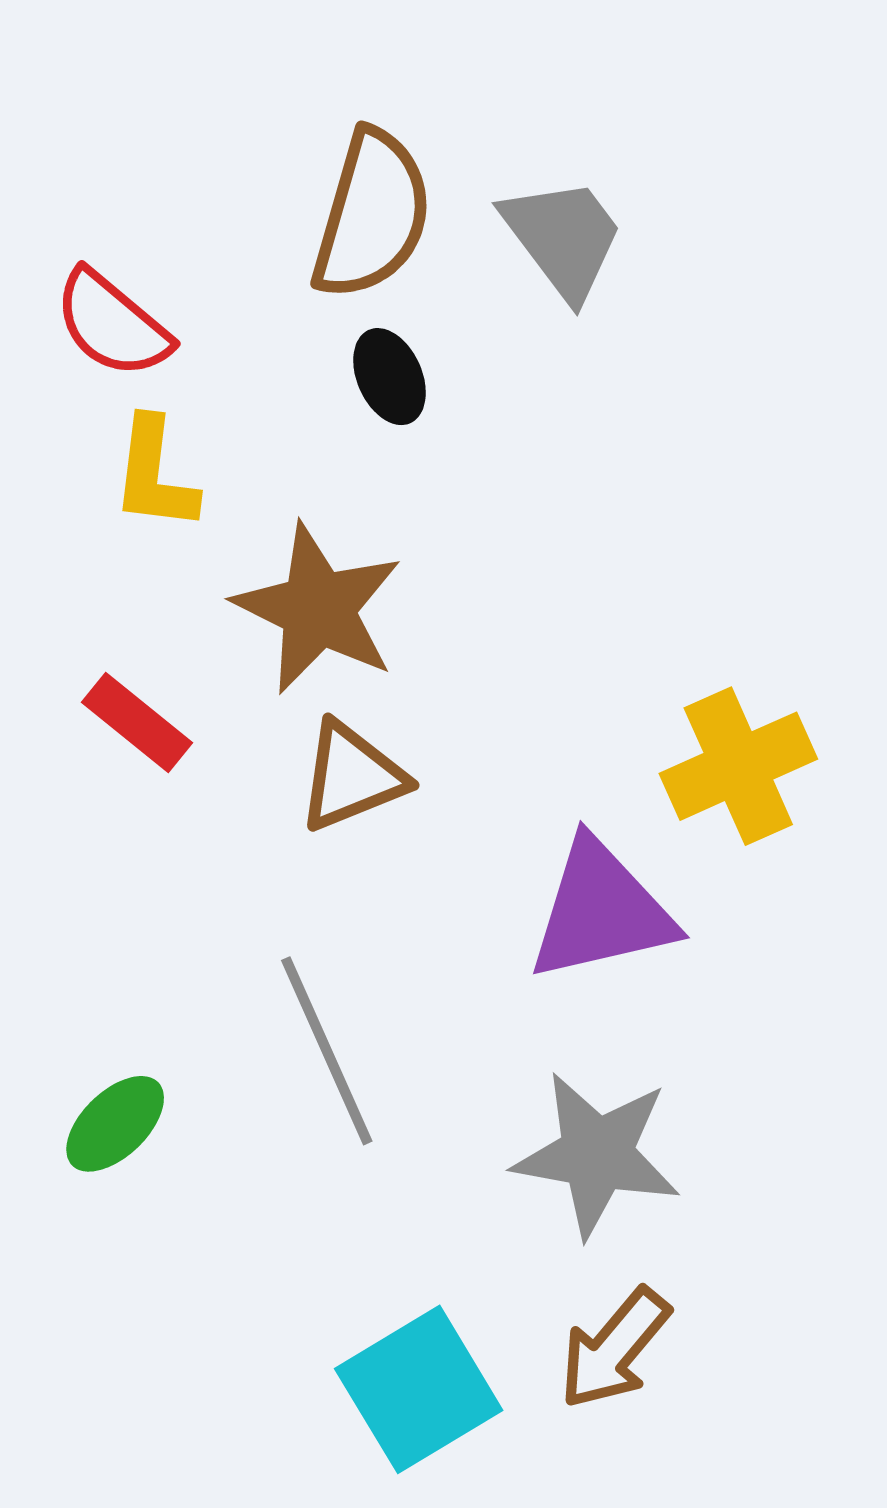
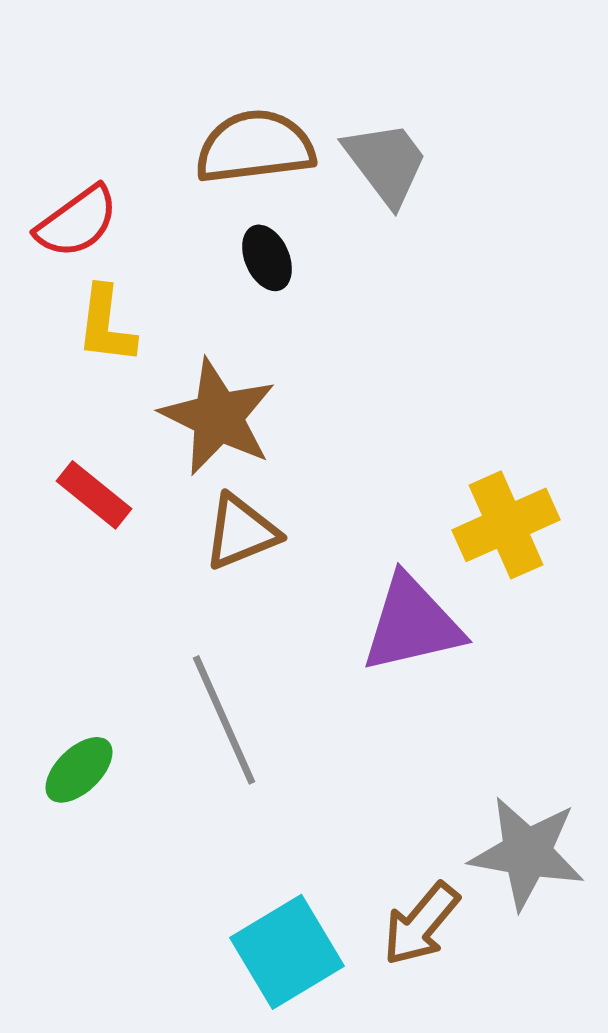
brown semicircle: (372, 215) -> (255, 147), turned -113
red semicircle: (112, 324) -> (77, 222), turned -76
gray star: (597, 1154) -> (527, 853), moved

